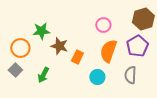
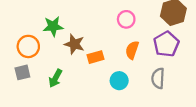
orange semicircle: (108, 51) -> (132, 50), size x0.7
orange rectangle: (77, 57) -> (96, 57), turned 48
gray square: (15, 70) -> (22, 72), turned 32

